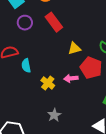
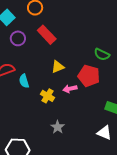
yellow triangle: (74, 48) -> (58, 67), moved

